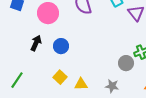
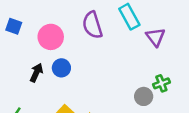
blue circle: (61, 46) -> (61, 68), moved

